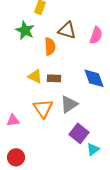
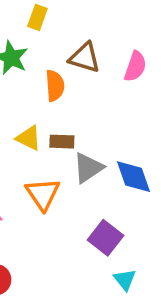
blue diamond: (94, 78) -> (134, 177), moved
gray triangle: (69, 104) -> (88, 168), moved
cyan triangle: (93, 149) -> (125, 280), moved, turned -32

